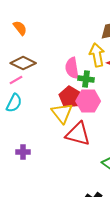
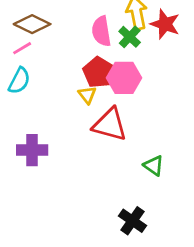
green cross: (86, 79) -> (130, 37), moved, turned 35
yellow triangle: (62, 113) -> (87, 95), size x0.6
purple cross: (23, 152) -> (32, 150), size x1.5

